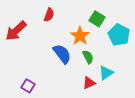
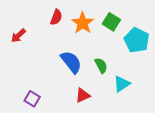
red arrow: (16, 31) -> (18, 36), size x0.6
orange star: (80, 36) -> (83, 23), moved
red triangle: (89, 83) -> (83, 95), moved

